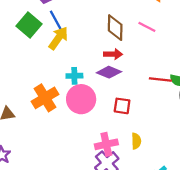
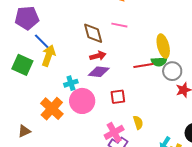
green square: (29, 25) -> (22, 65), moved

